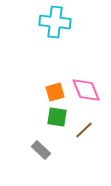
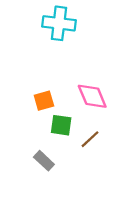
orange square: (55, 92) -> (44, 101), moved

